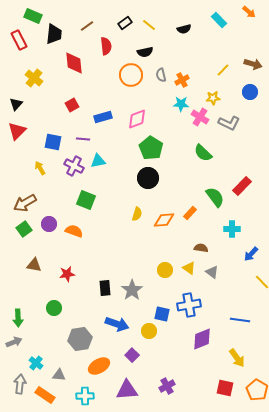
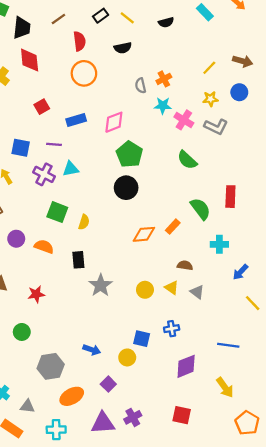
red diamond: (74, 63) -> (30, 60), moved
orange circle: (131, 75) -> (84, 73), moved
gray semicircle: (161, 75) -> (141, 86), moved
yellow star: (213, 98) -> (210, 99), moved
red rectangle: (242, 186) -> (230, 197), turned -42
yellow semicircle: (137, 214) -> (84, 222), moved
black rectangle: (105, 288) -> (78, 260), moved
gray star: (132, 290) -> (101, 285), moved
blue cross: (189, 305) -> (172, 329), size x0.6
blue arrow: (117, 324) -> (92, 350), size x0.7
purple cross: (167, 386) -> (133, 417), moved
red square: (225, 388) -> (182, 415), moved

